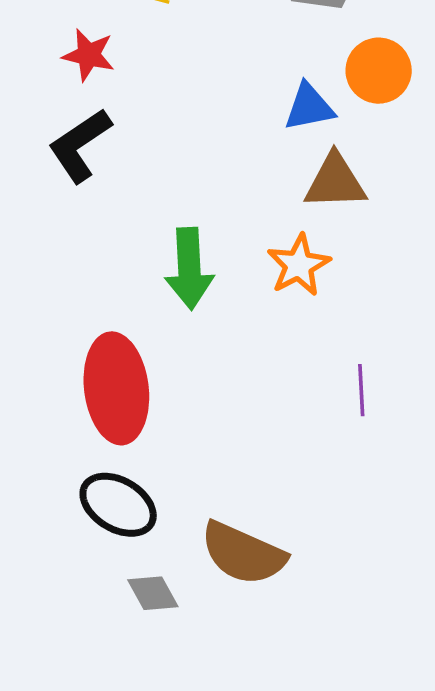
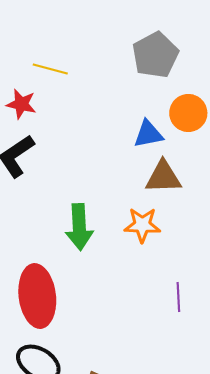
orange star: (299, 265) -> (142, 225), turned 30

